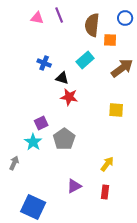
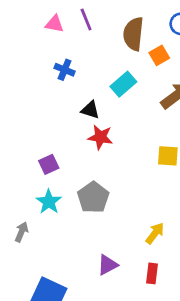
orange square: (110, 40) -> (159, 55), turned -32
blue cross: (44, 63) -> (65, 70), moved
purple square: (41, 123) -> (49, 164), moved

